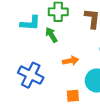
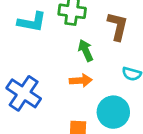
green arrow: (51, 35) -> (86, 50), moved

